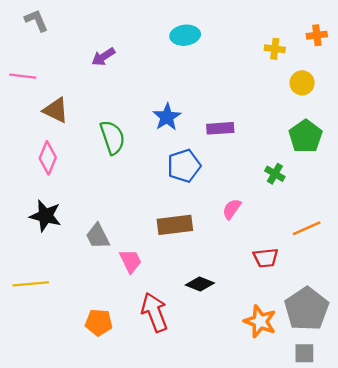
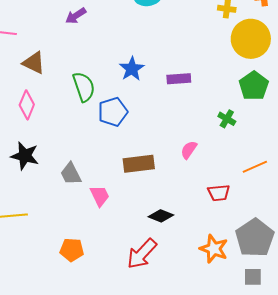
yellow circle: (302, 83) -> (251, 39), size x1.8
blue pentagon: (184, 166) -> (113, 112), moved
red arrow: (154, 312) -> (142, 254), moved, turned -116

